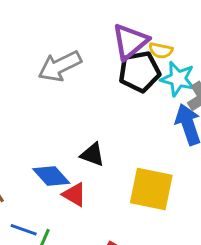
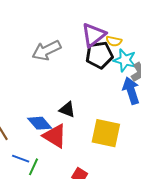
red triangle: (74, 195) -> (55, 136), size x1.5

